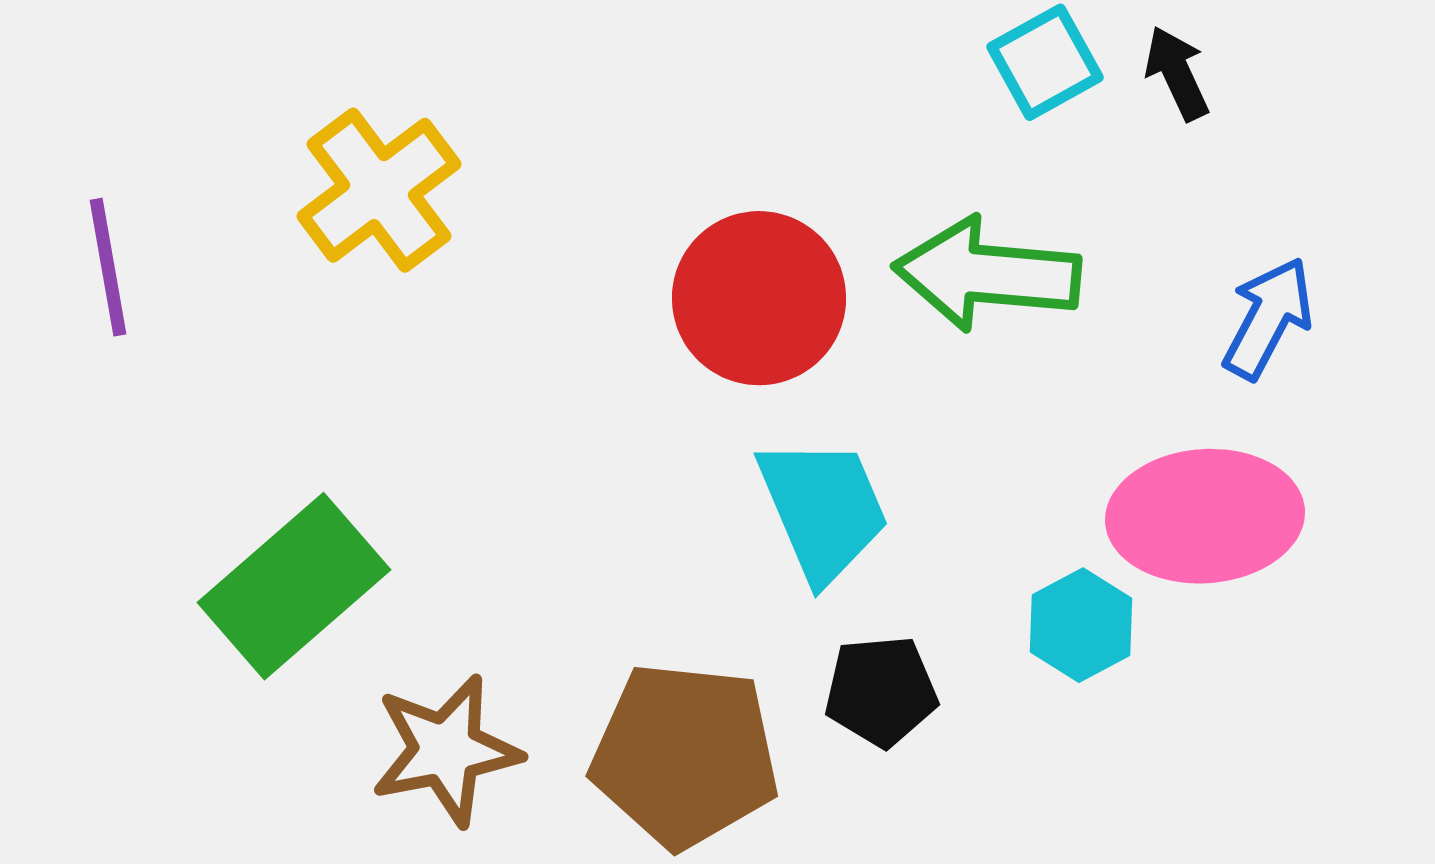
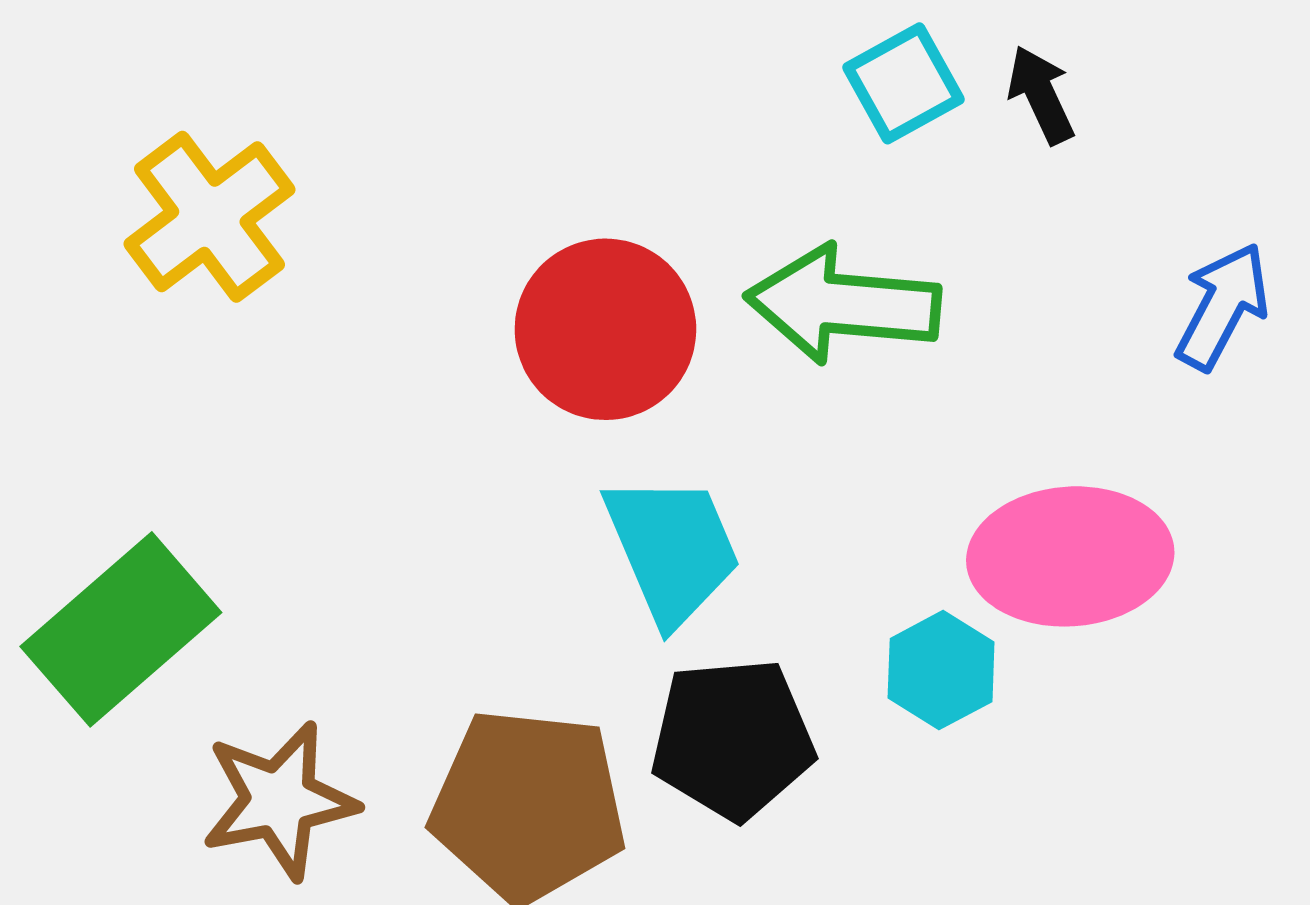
blue arrow: (1268, 318) -> (1222, 306), moved
black pentagon: (881, 691) -> (733, 739), size x1.4

